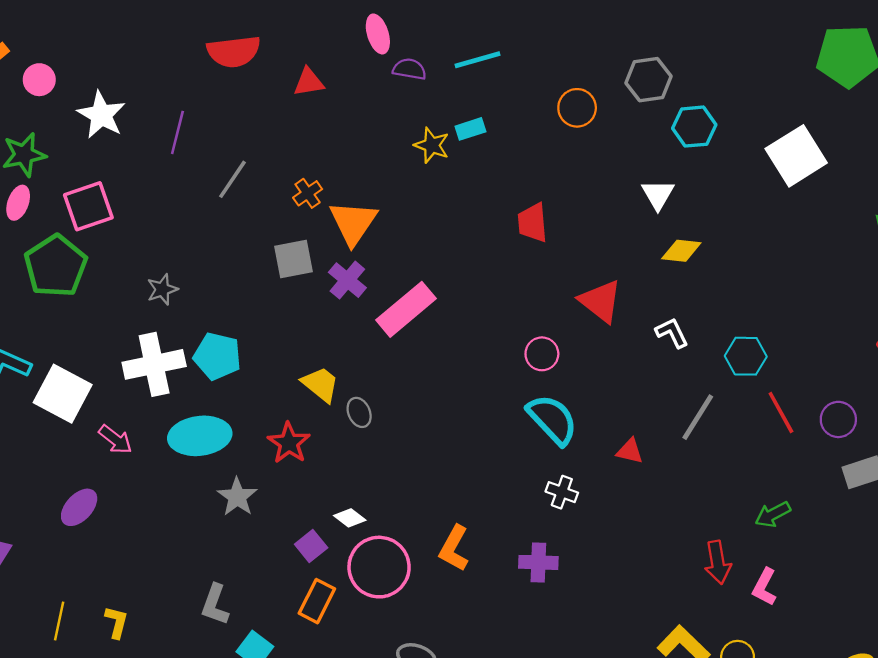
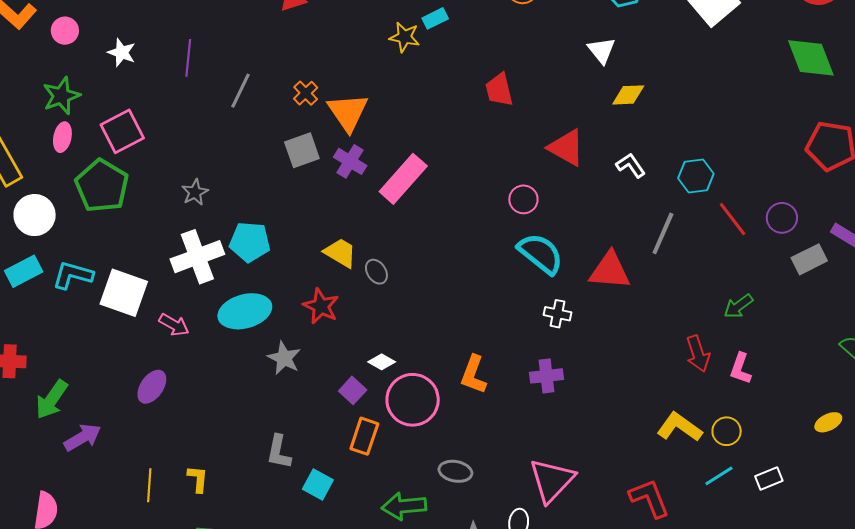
white star: (101, 115) -> (122, 53), size x0.7
red triangle: (630, 451) -> (610, 271), size x1.8

